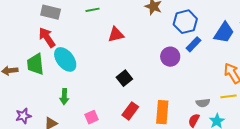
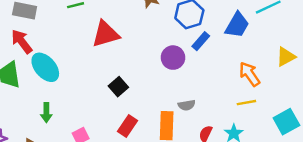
red triangle: (116, 35) -> (106, 34), size x1.4
gray semicircle: (203, 103) -> (187, 105), moved

